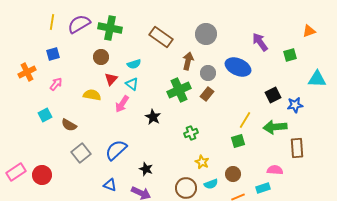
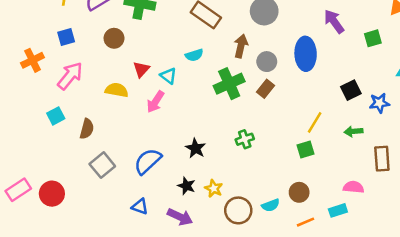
brown circle: (101, 57) -> (114, 38), moved
cyan semicircle: (134, 64) -> (194, 55), moved
blue ellipse: (238, 67) -> (306, 54), turned 65
pink arrow: (56, 84) -> (70, 76), size x1.6
black star: (153, 117) -> (196, 148), moved
brown semicircle: (69, 125) -> (87, 129), turned -105
green arrow: (275, 127) -> (353, 131), size x0.6
yellow star: (202, 162) -> (214, 188), moved

